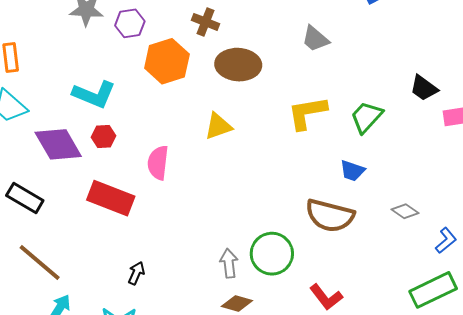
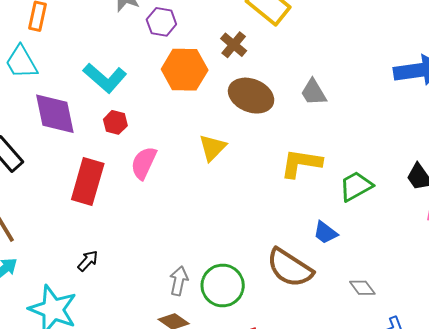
gray trapezoid: (315, 39) -> (314, 92), moved
yellow triangle: (218, 126) -> (212, 148), turned -44
red hexagon: (103, 137) -> (115, 122), moved
red rectangle: (111, 198) -> (88, 181), turned 66

